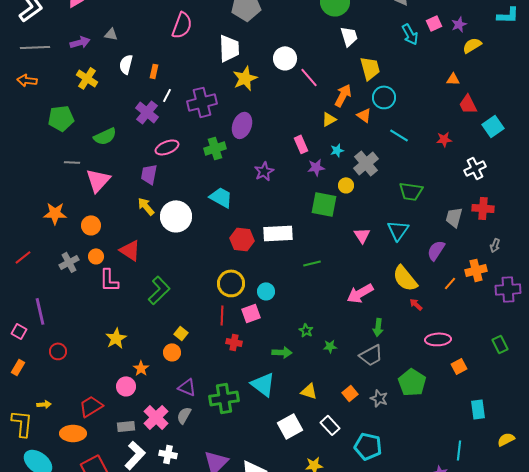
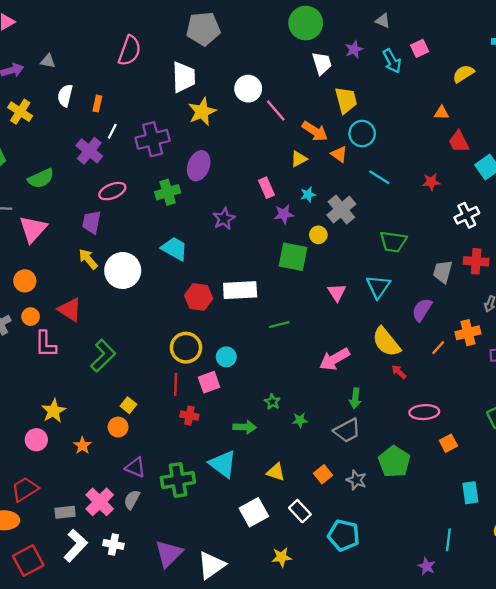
purple star: (459, 24) -> (354, 49), moved
orange arrow: (343, 95) -> (315, 131), turned 95
pink circle: (126, 386) -> (36, 440), moved

